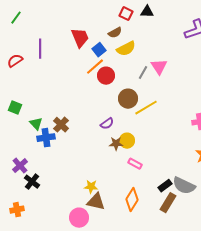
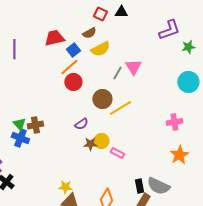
red trapezoid: (80, 38) -> (54, 38), turned -80
red circle: (106, 76) -> (73, 82), moved
green triangle: (36, 124) -> (19, 124), moved
brown cross: (61, 125) -> (35, 125), turned 35
blue cross: (46, 138) -> (20, 138), turned 30
pink rectangle: (135, 164) -> (117, 153), moved
black rectangle: (165, 186) -> (139, 186), turned -64

